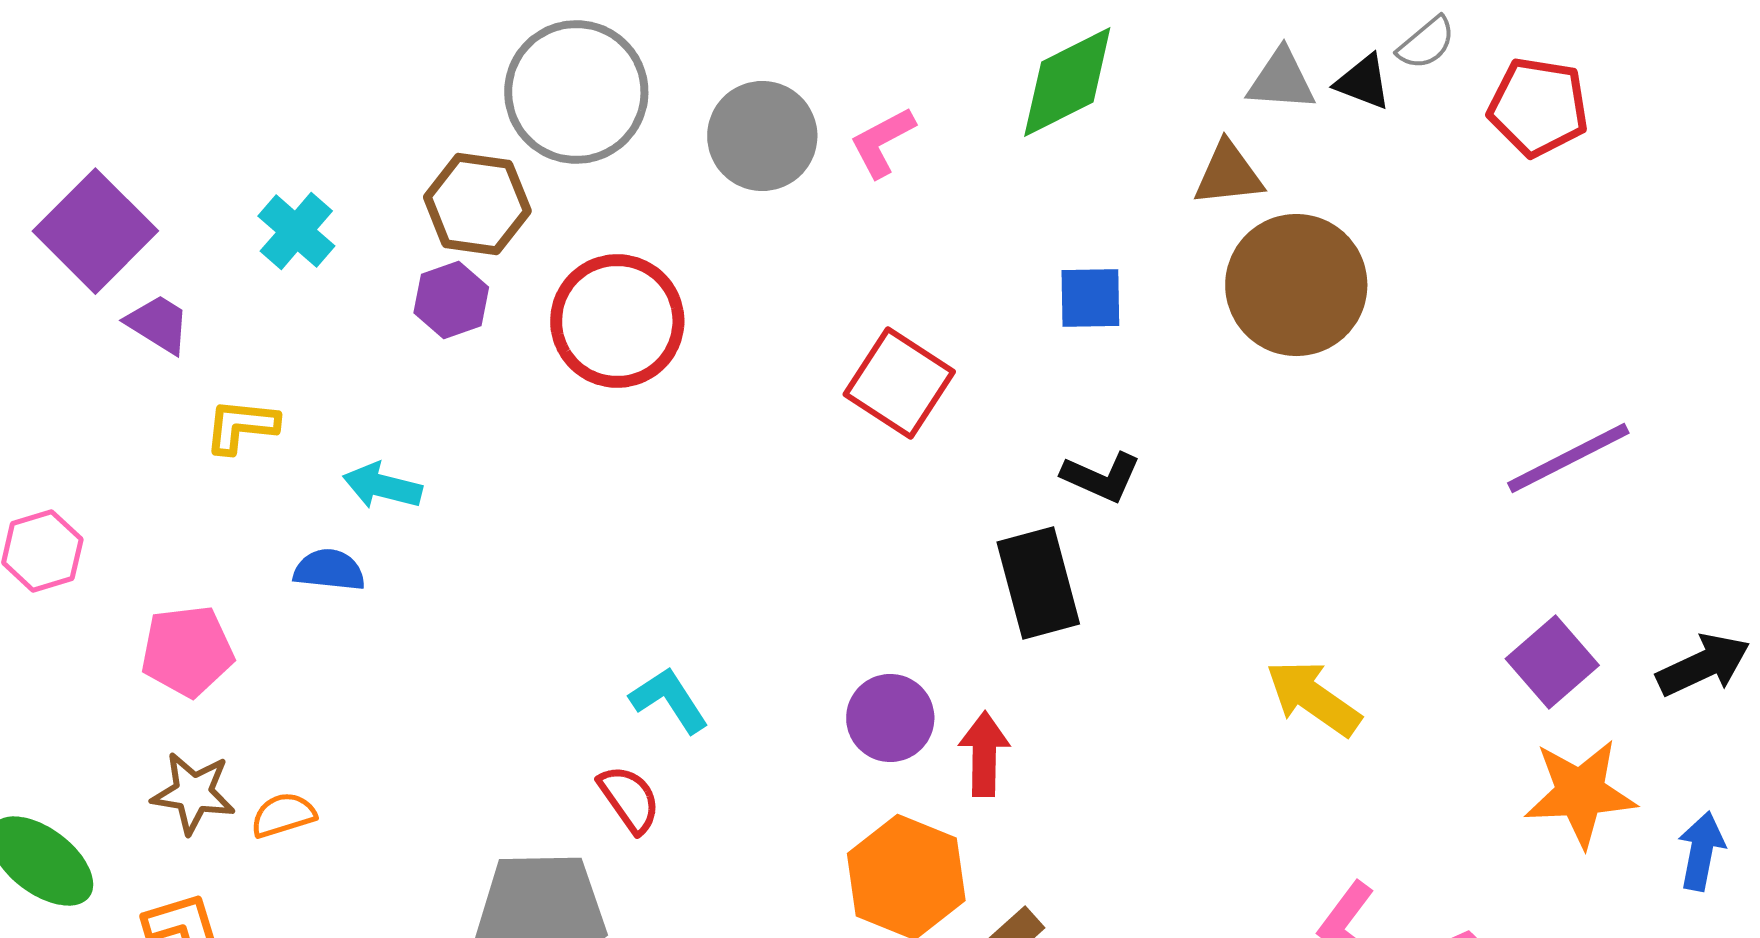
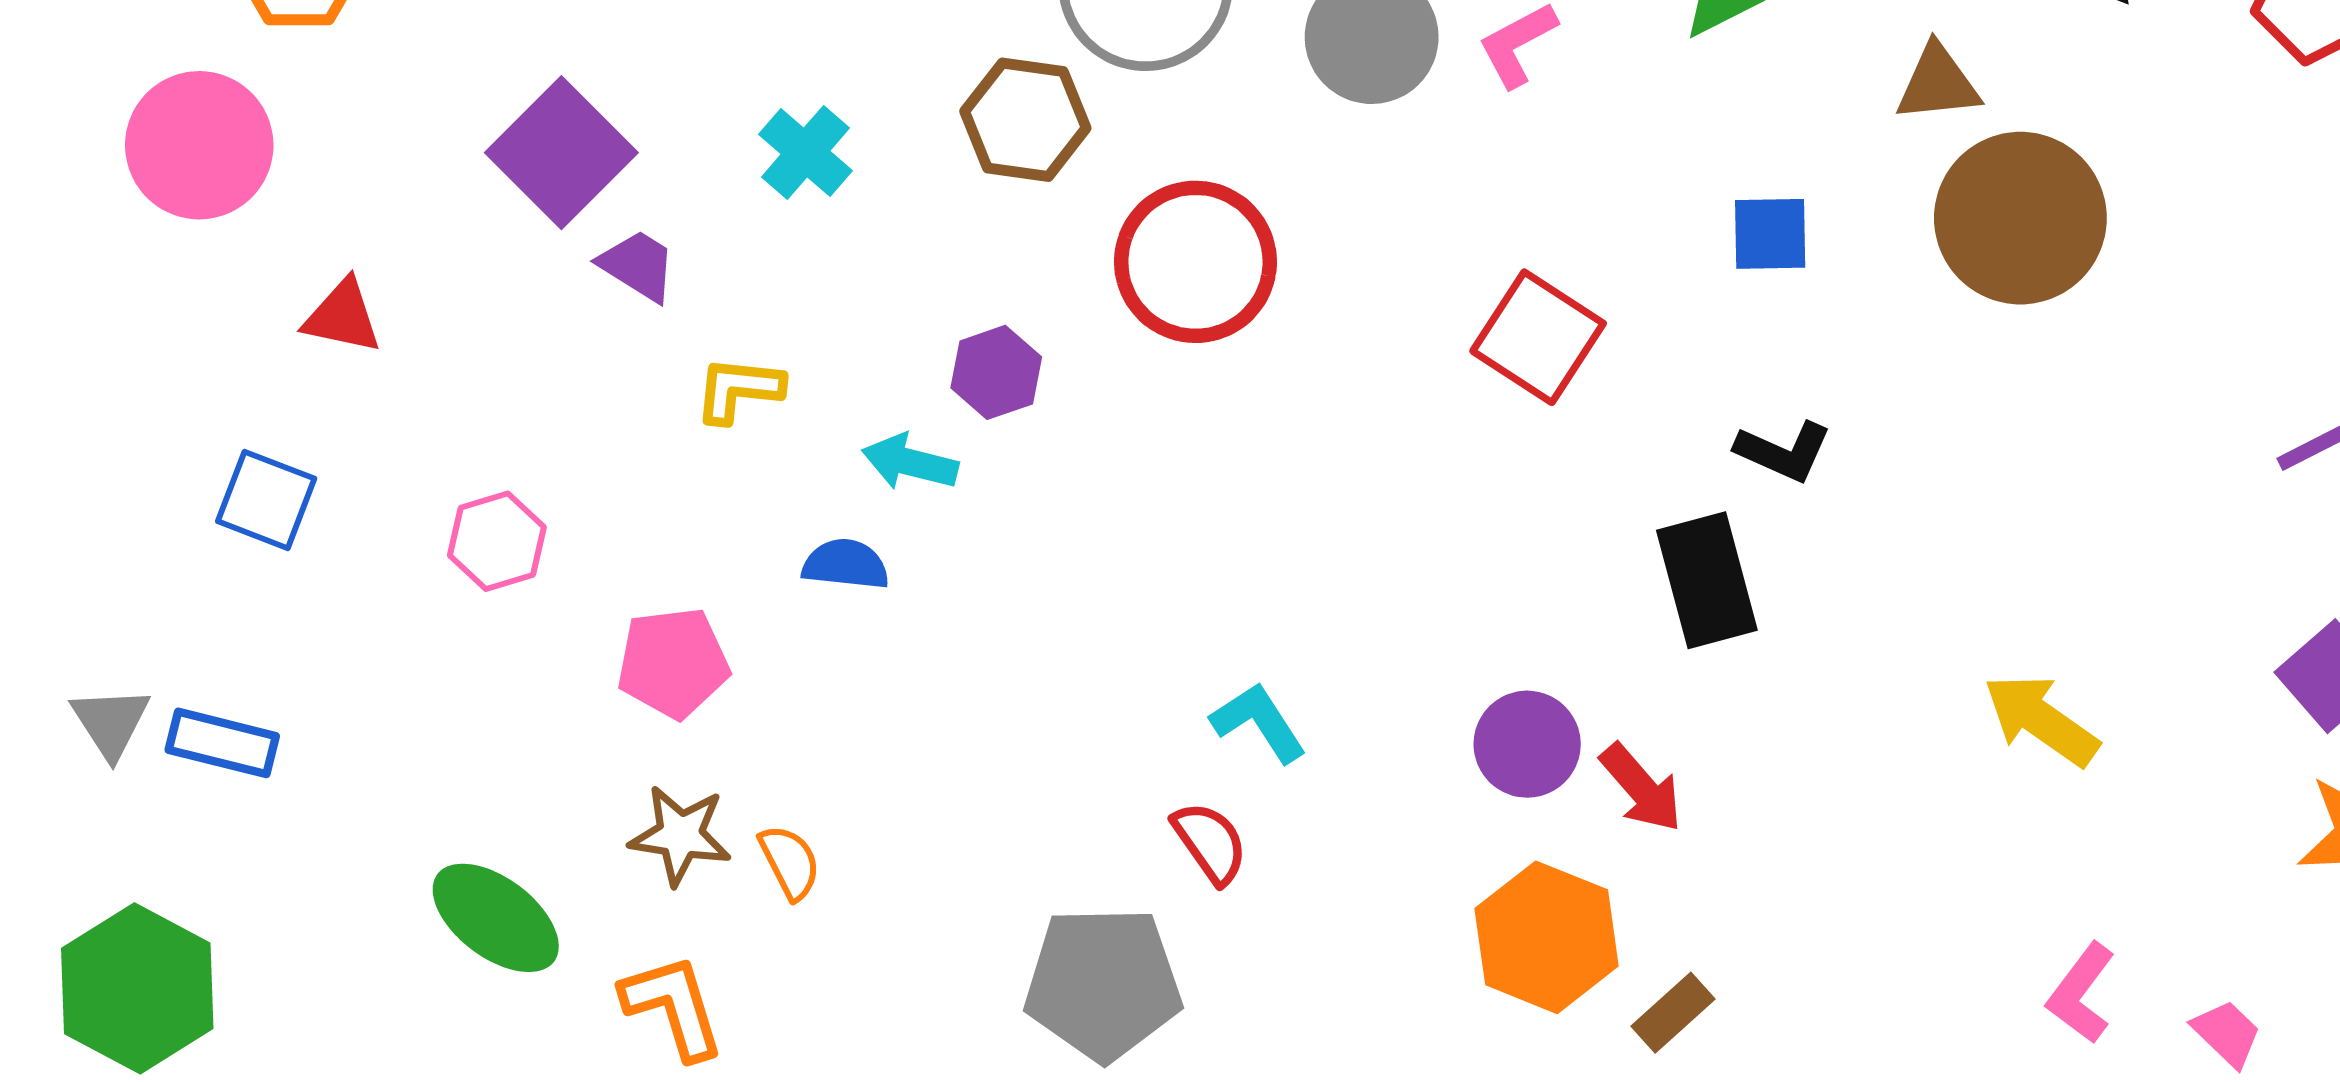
purple hexagon: (451, 300) -> (996, 372), moved
red arrow: (984, 754) -> (1641, 788), turned 138
orange semicircle: (283, 815) -> (790, 862), turned 80

